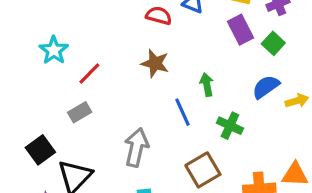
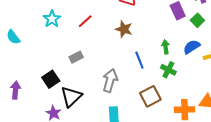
cyan star: (54, 50) -> (52, 19), moved
red line: (89, 73) -> (85, 21), moved
green arrow: (207, 85) -> (166, 47), moved

